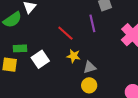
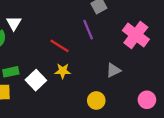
yellow star: (74, 56) -> (63, 71), moved
gray triangle: (90, 67) -> (113, 70), moved

